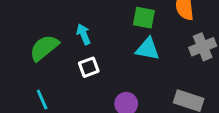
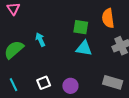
white square: (89, 67) -> (44, 83), moved

